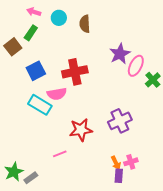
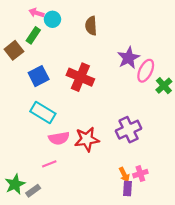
cyan circle: (59, 18) -> (52, 19), moved
red cross: (75, 72) -> (80, 77), turned 35
pink semicircle: (57, 94) -> (59, 138), moved
pink line: (60, 154) -> (49, 164), moved

